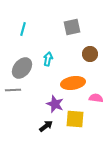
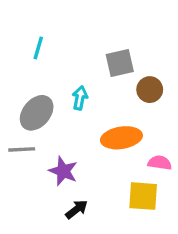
gray square: (72, 27) -> (120, 63), moved
purple star: (55, 104) -> (63, 171), moved
yellow square: (75, 119) -> (143, 196), moved

